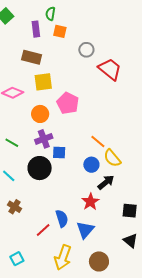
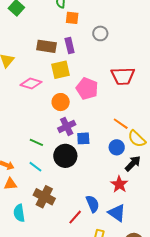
purple rectangle: (36, 29) -> (70, 45), moved
red trapezoid: (110, 69) -> (123, 76), moved, turned 145
green line: (12, 143) -> (36, 142), moved
brown cross: (15, 207) -> (44, 197), size x1.5
blue triangle: (85, 230) -> (117, 213), turned -30

